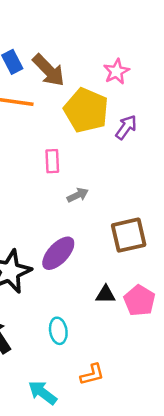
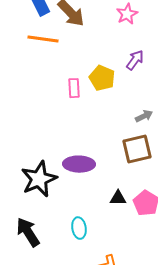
yellow pentagon: (86, 110) -> (102, 78), moved, size x0.7
gray arrow: (78, 195) -> (144, 116), moved
purple ellipse: (58, 253) -> (79, 164), turned 48

